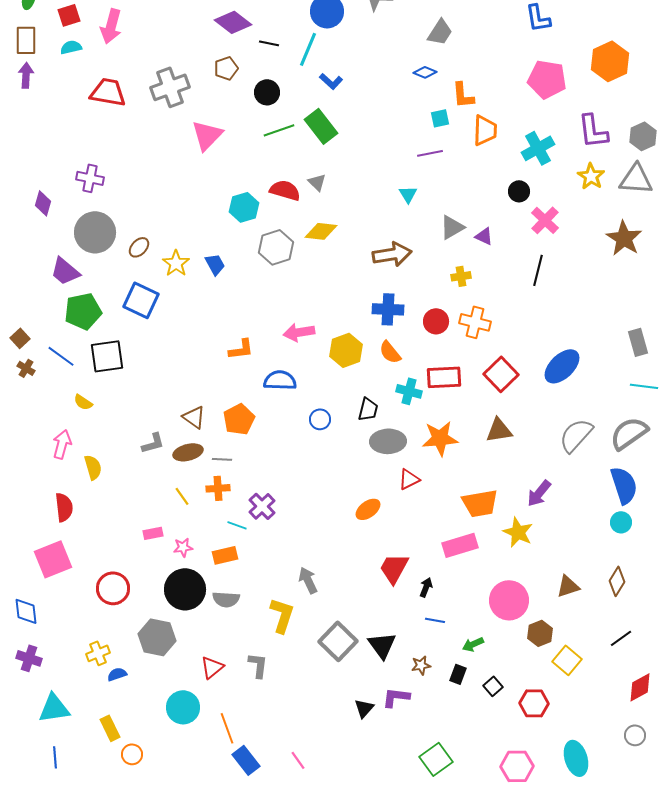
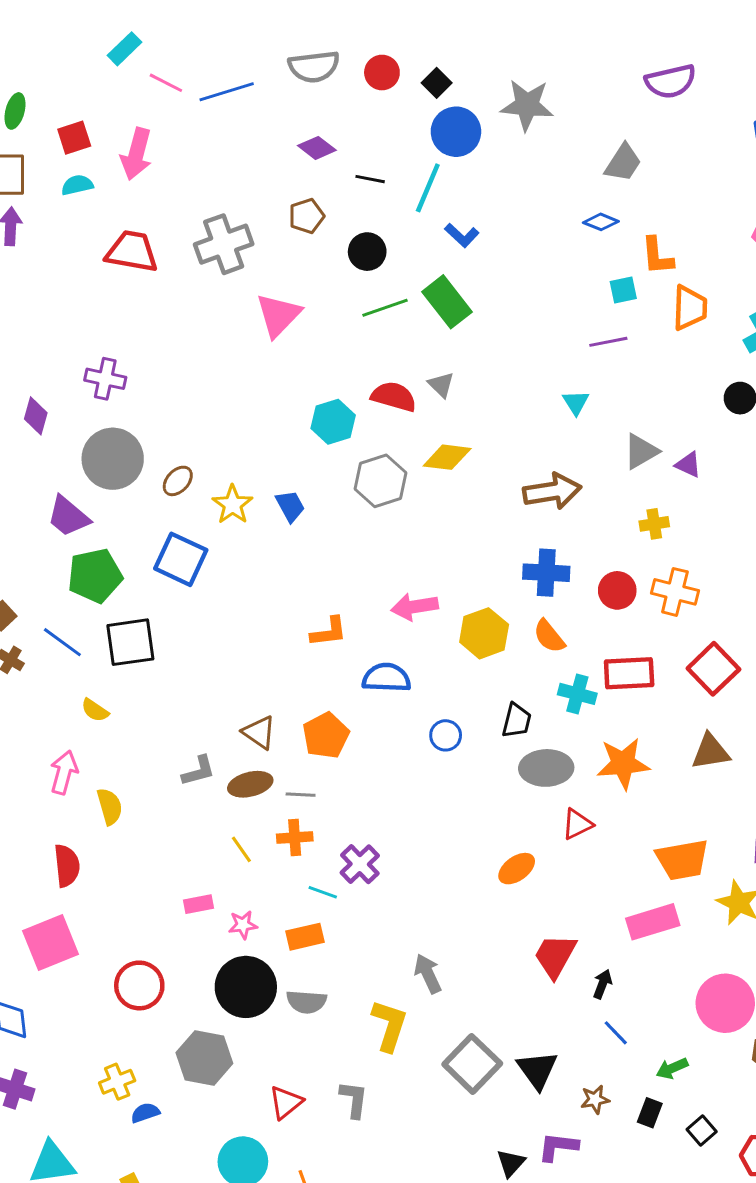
purple diamond: (233, 22) -> (317, 148), size x0.7
blue line: (435, 620) -> (616, 1033), turned 36

